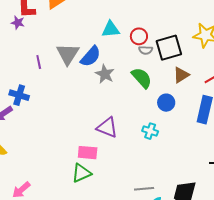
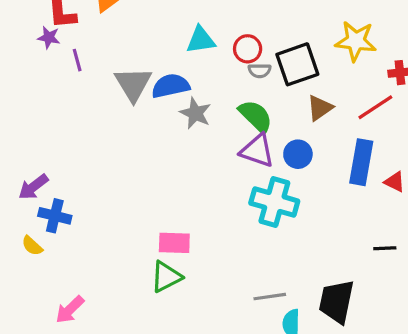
blue semicircle: (91, 56) -> (171, 86), turned -140
purple line: (39, 62) -> (77, 60), moved
blue cross: (19, 95) -> (55, 216), moved
purple triangle: (107, 128) -> (257, 151), moved
cyan cross: (150, 131) -> (274, 202), size x1.8

